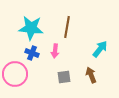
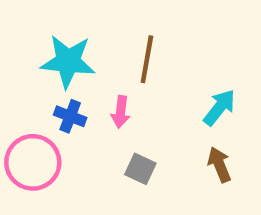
brown arrow: (91, 75) -> (219, 165), moved
gray square: (64, 77) -> (140, 169), turned 32

